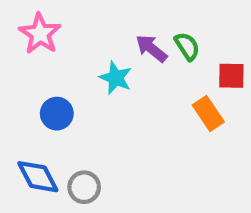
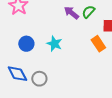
green semicircle: (187, 46) -> (88, 12), turned -104
cyan star: (116, 78) -> (54, 44), moved

